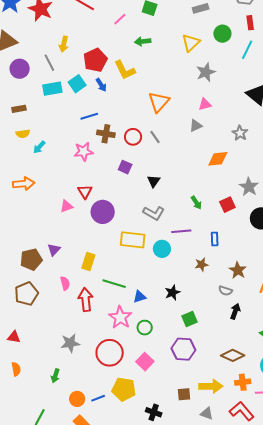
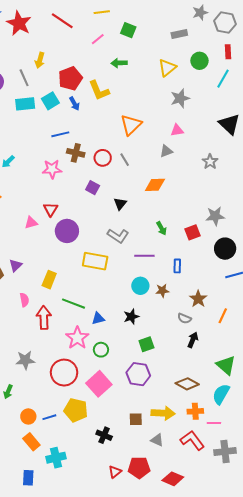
orange diamond: (218, 159) -> (155, 185), moved
gray star: (249, 187) -> (215, 216), turned 30
cyan circle: (162, 249) -> (140, 286), moved
pink square: (145, 362) -> (99, 384), size x1.4

